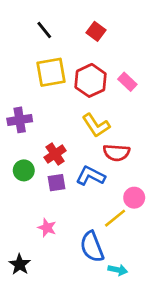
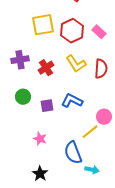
red semicircle: (116, 153) -> (101, 69), moved, turned -90
red cross: (55, 154) -> (46, 68), moved
black star: (20, 264) -> (40, 174), moved

